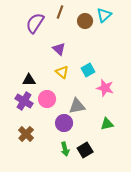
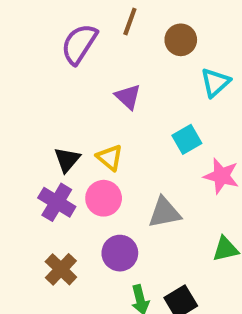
cyan triangle: (104, 15) -> (215, 82), moved
yellow triangle: (62, 72) -> (110, 158), moved
black triangle: (29, 80) -> (67, 160), turned -48
purple circle: (64, 123) -> (120, 253), moved

